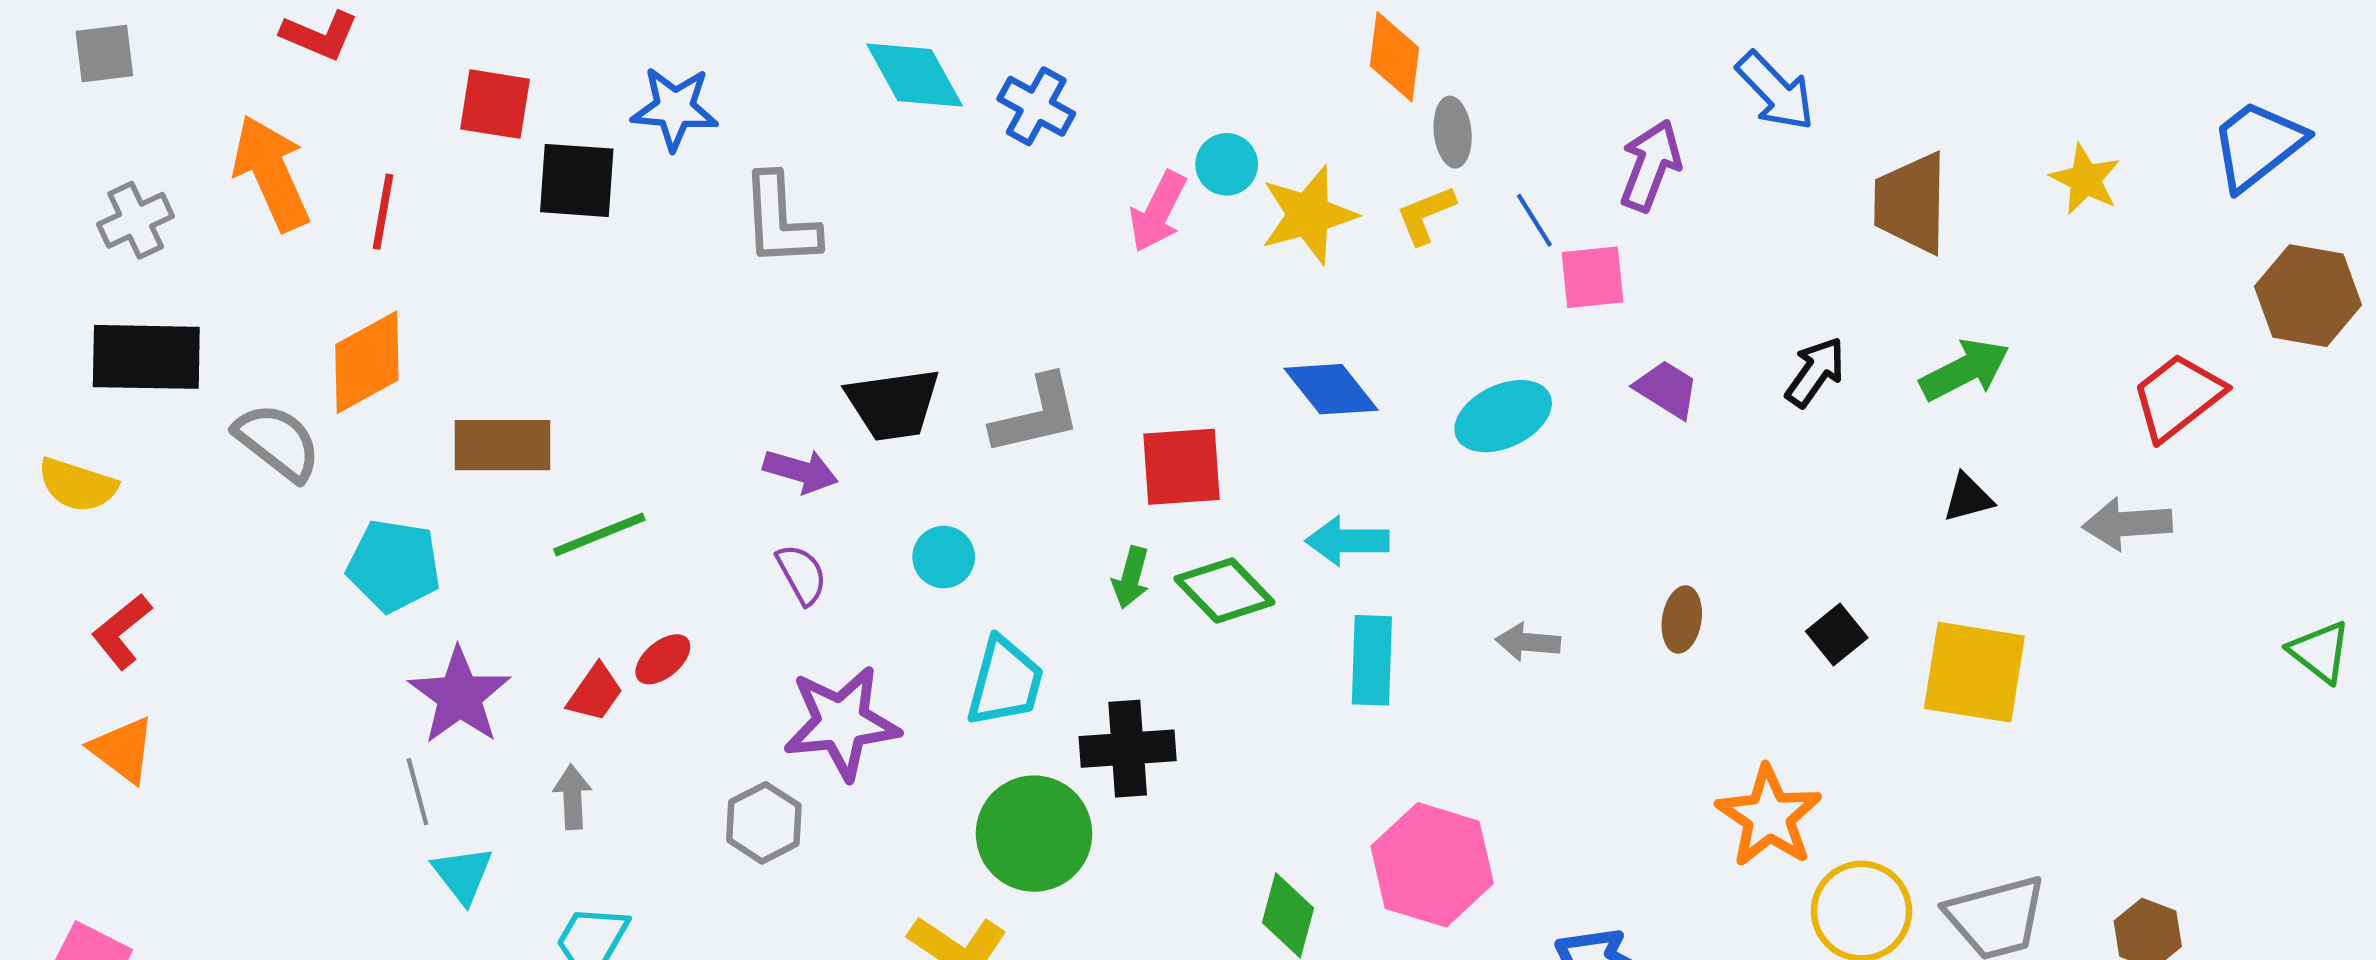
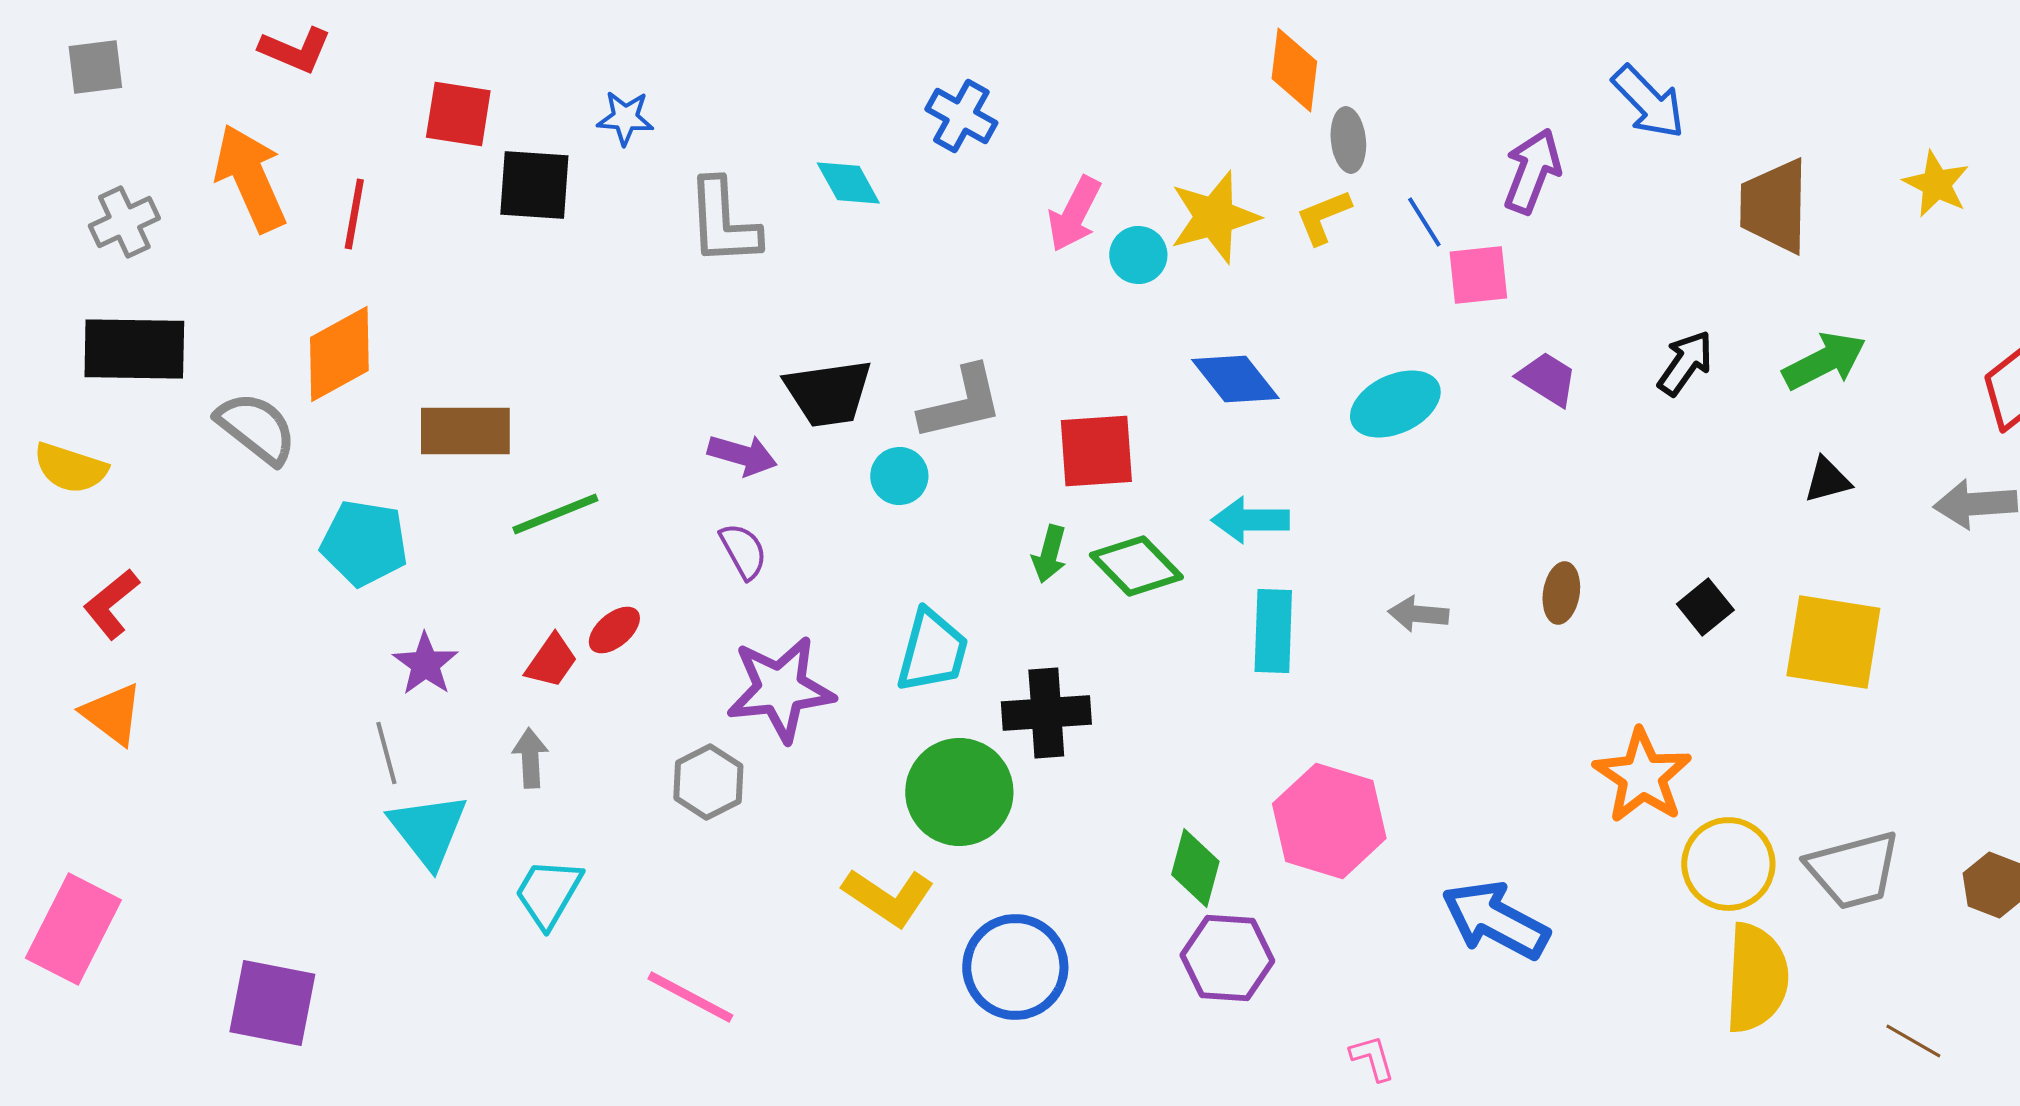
cyan diamond: (915, 75) -> (848, 183), moved, size x0.7
blue star: (675, 108) -> (625, 118), size x0.7
cyan circle: (1227, 164) -> (1138, 255), moved
cyan circle: (944, 557) -> (899, 476), moved
purple star: (459, 696) -> (425, 664), size x0.7
cyan triangle: (463, 874) -> (428, 830), size x1.4

